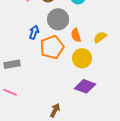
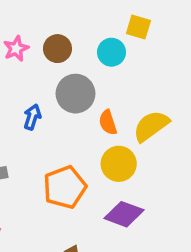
yellow semicircle: (100, 37) -> (151, 126), size x1.5
orange pentagon: (52, 47) -> (65, 187), moved

